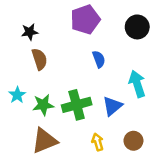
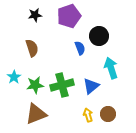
black circle: (137, 27) -> (99, 36), moved
black star: (30, 32) -> (35, 15), moved
yellow arrow: (98, 142) -> (88, 115), moved

